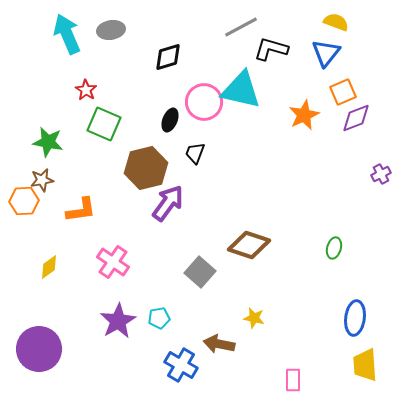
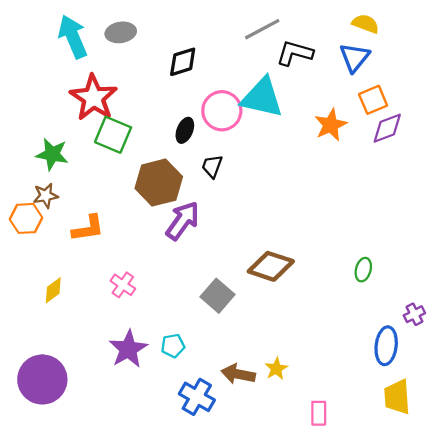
red star: (86, 90) -> (93, 98), size x2.0
purple cross: (381, 174) -> (414, 314), moved
pink cross: (113, 262) -> (123, 285), size x0.7
yellow star: (254, 318) -> (276, 369), moved, turned 30

